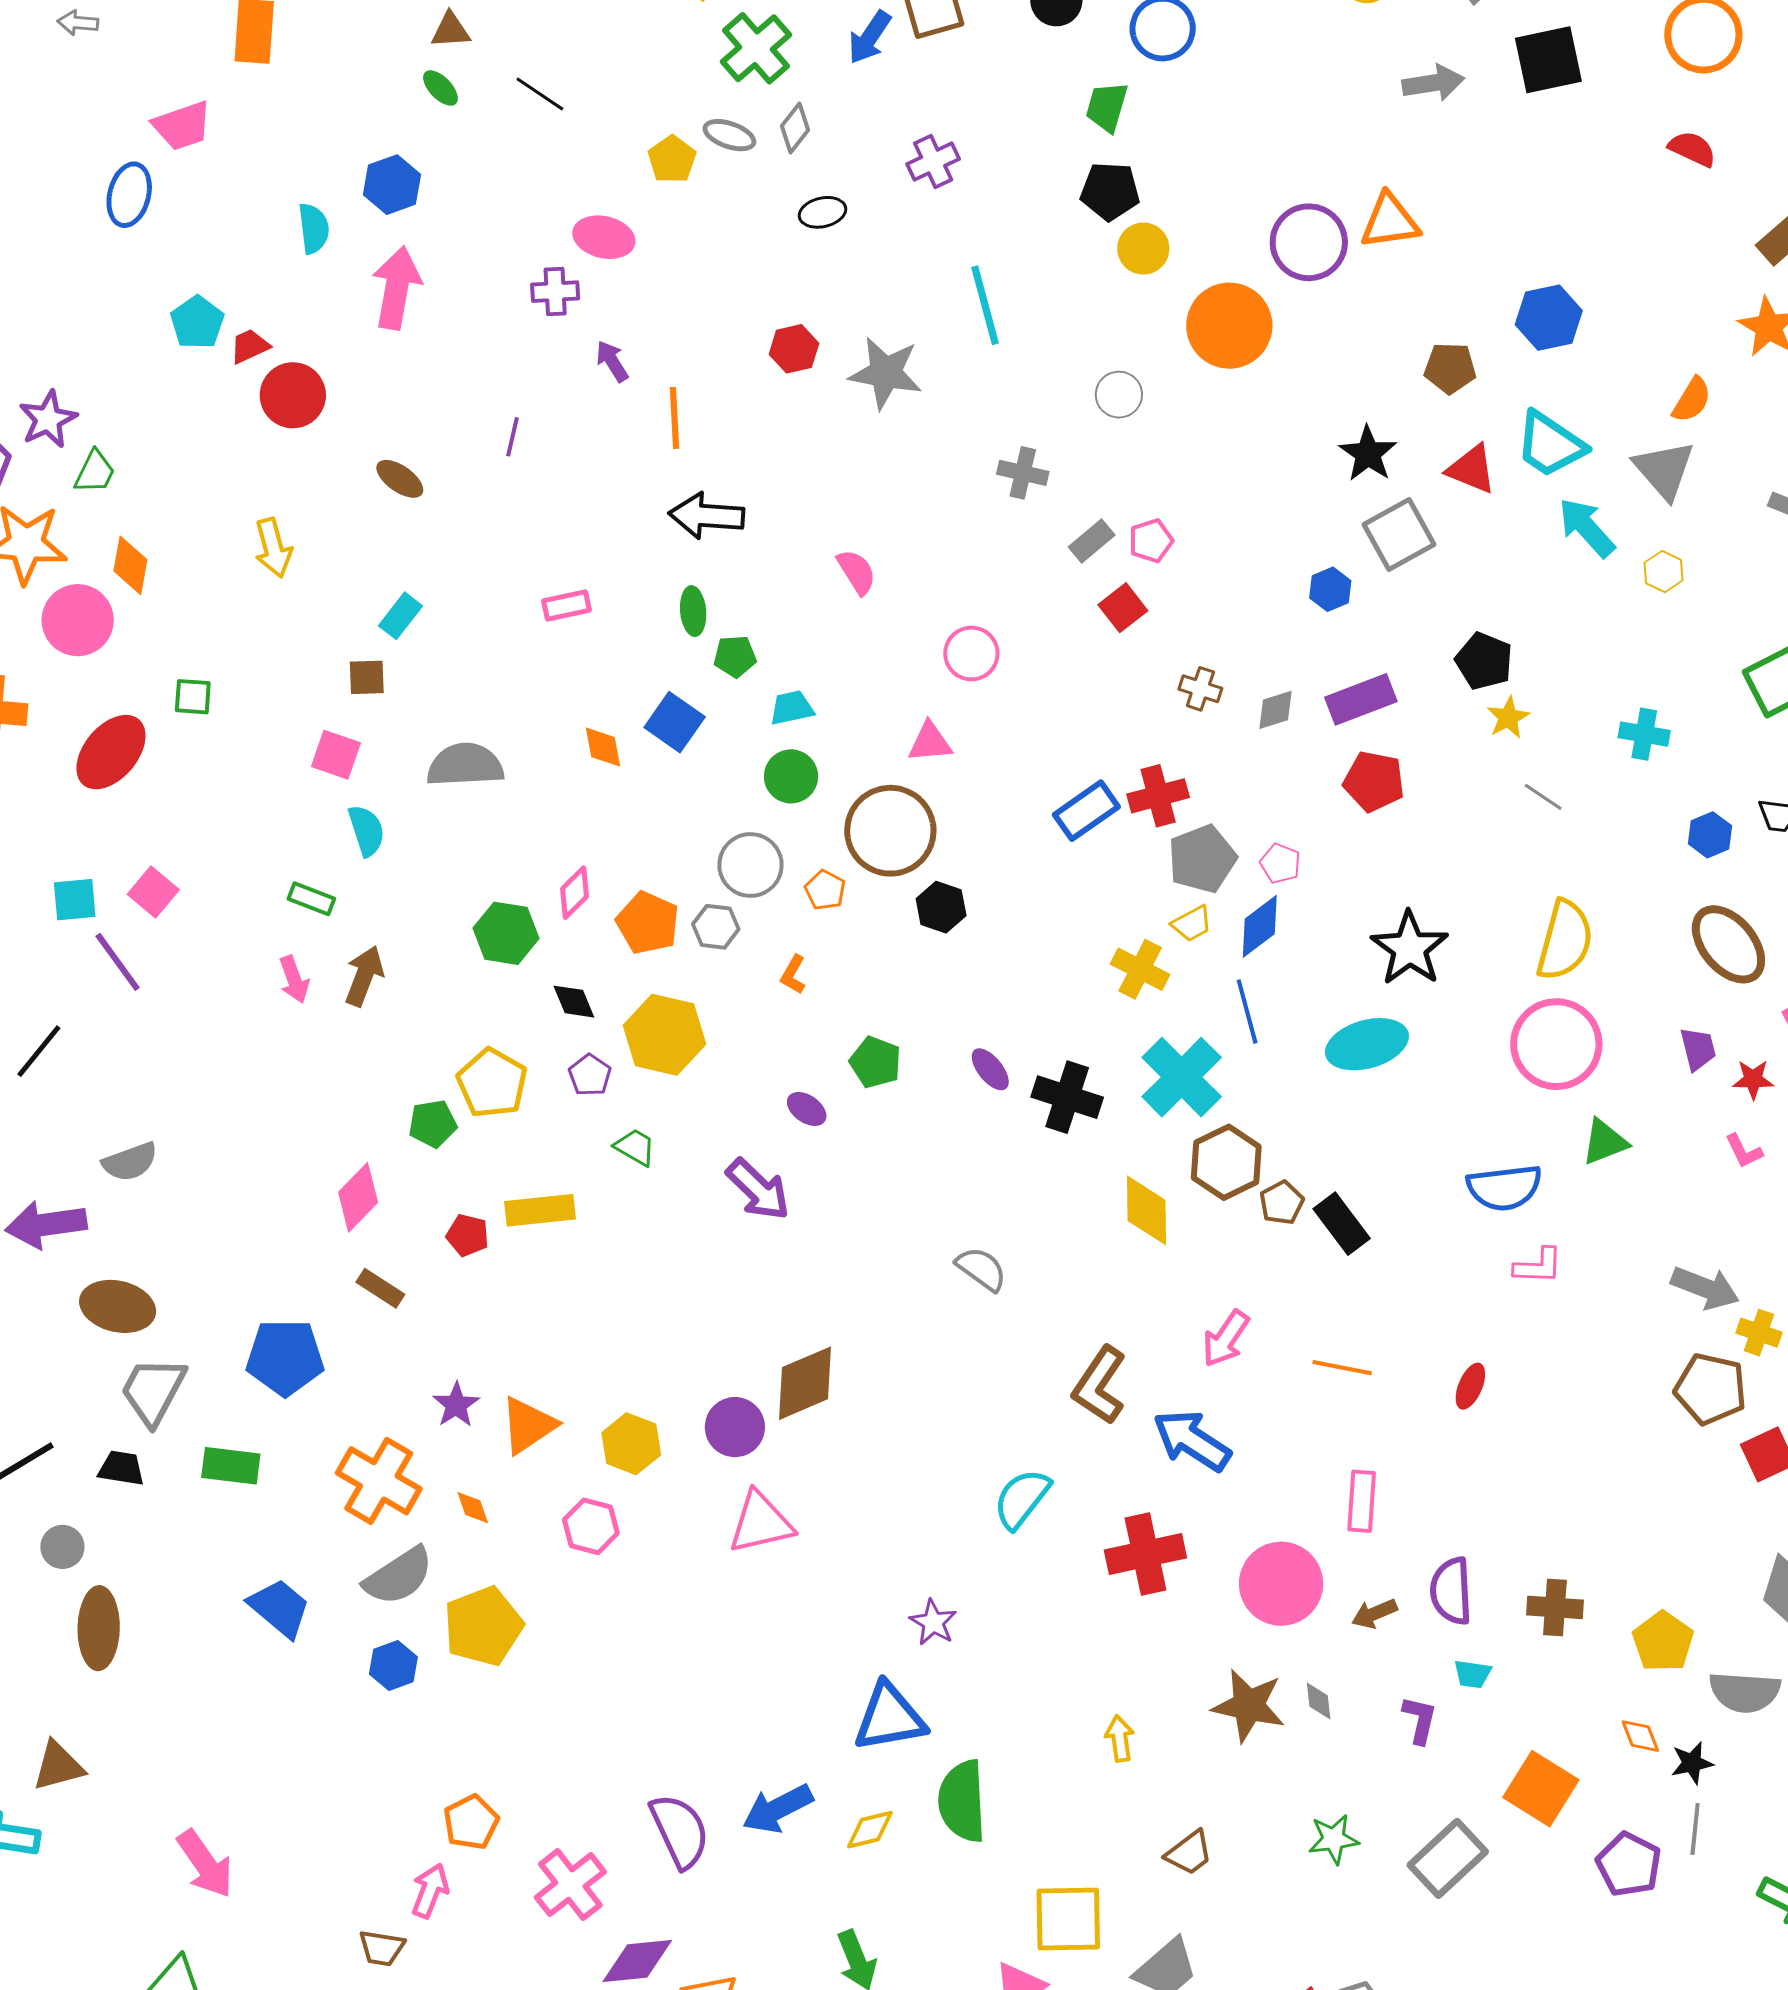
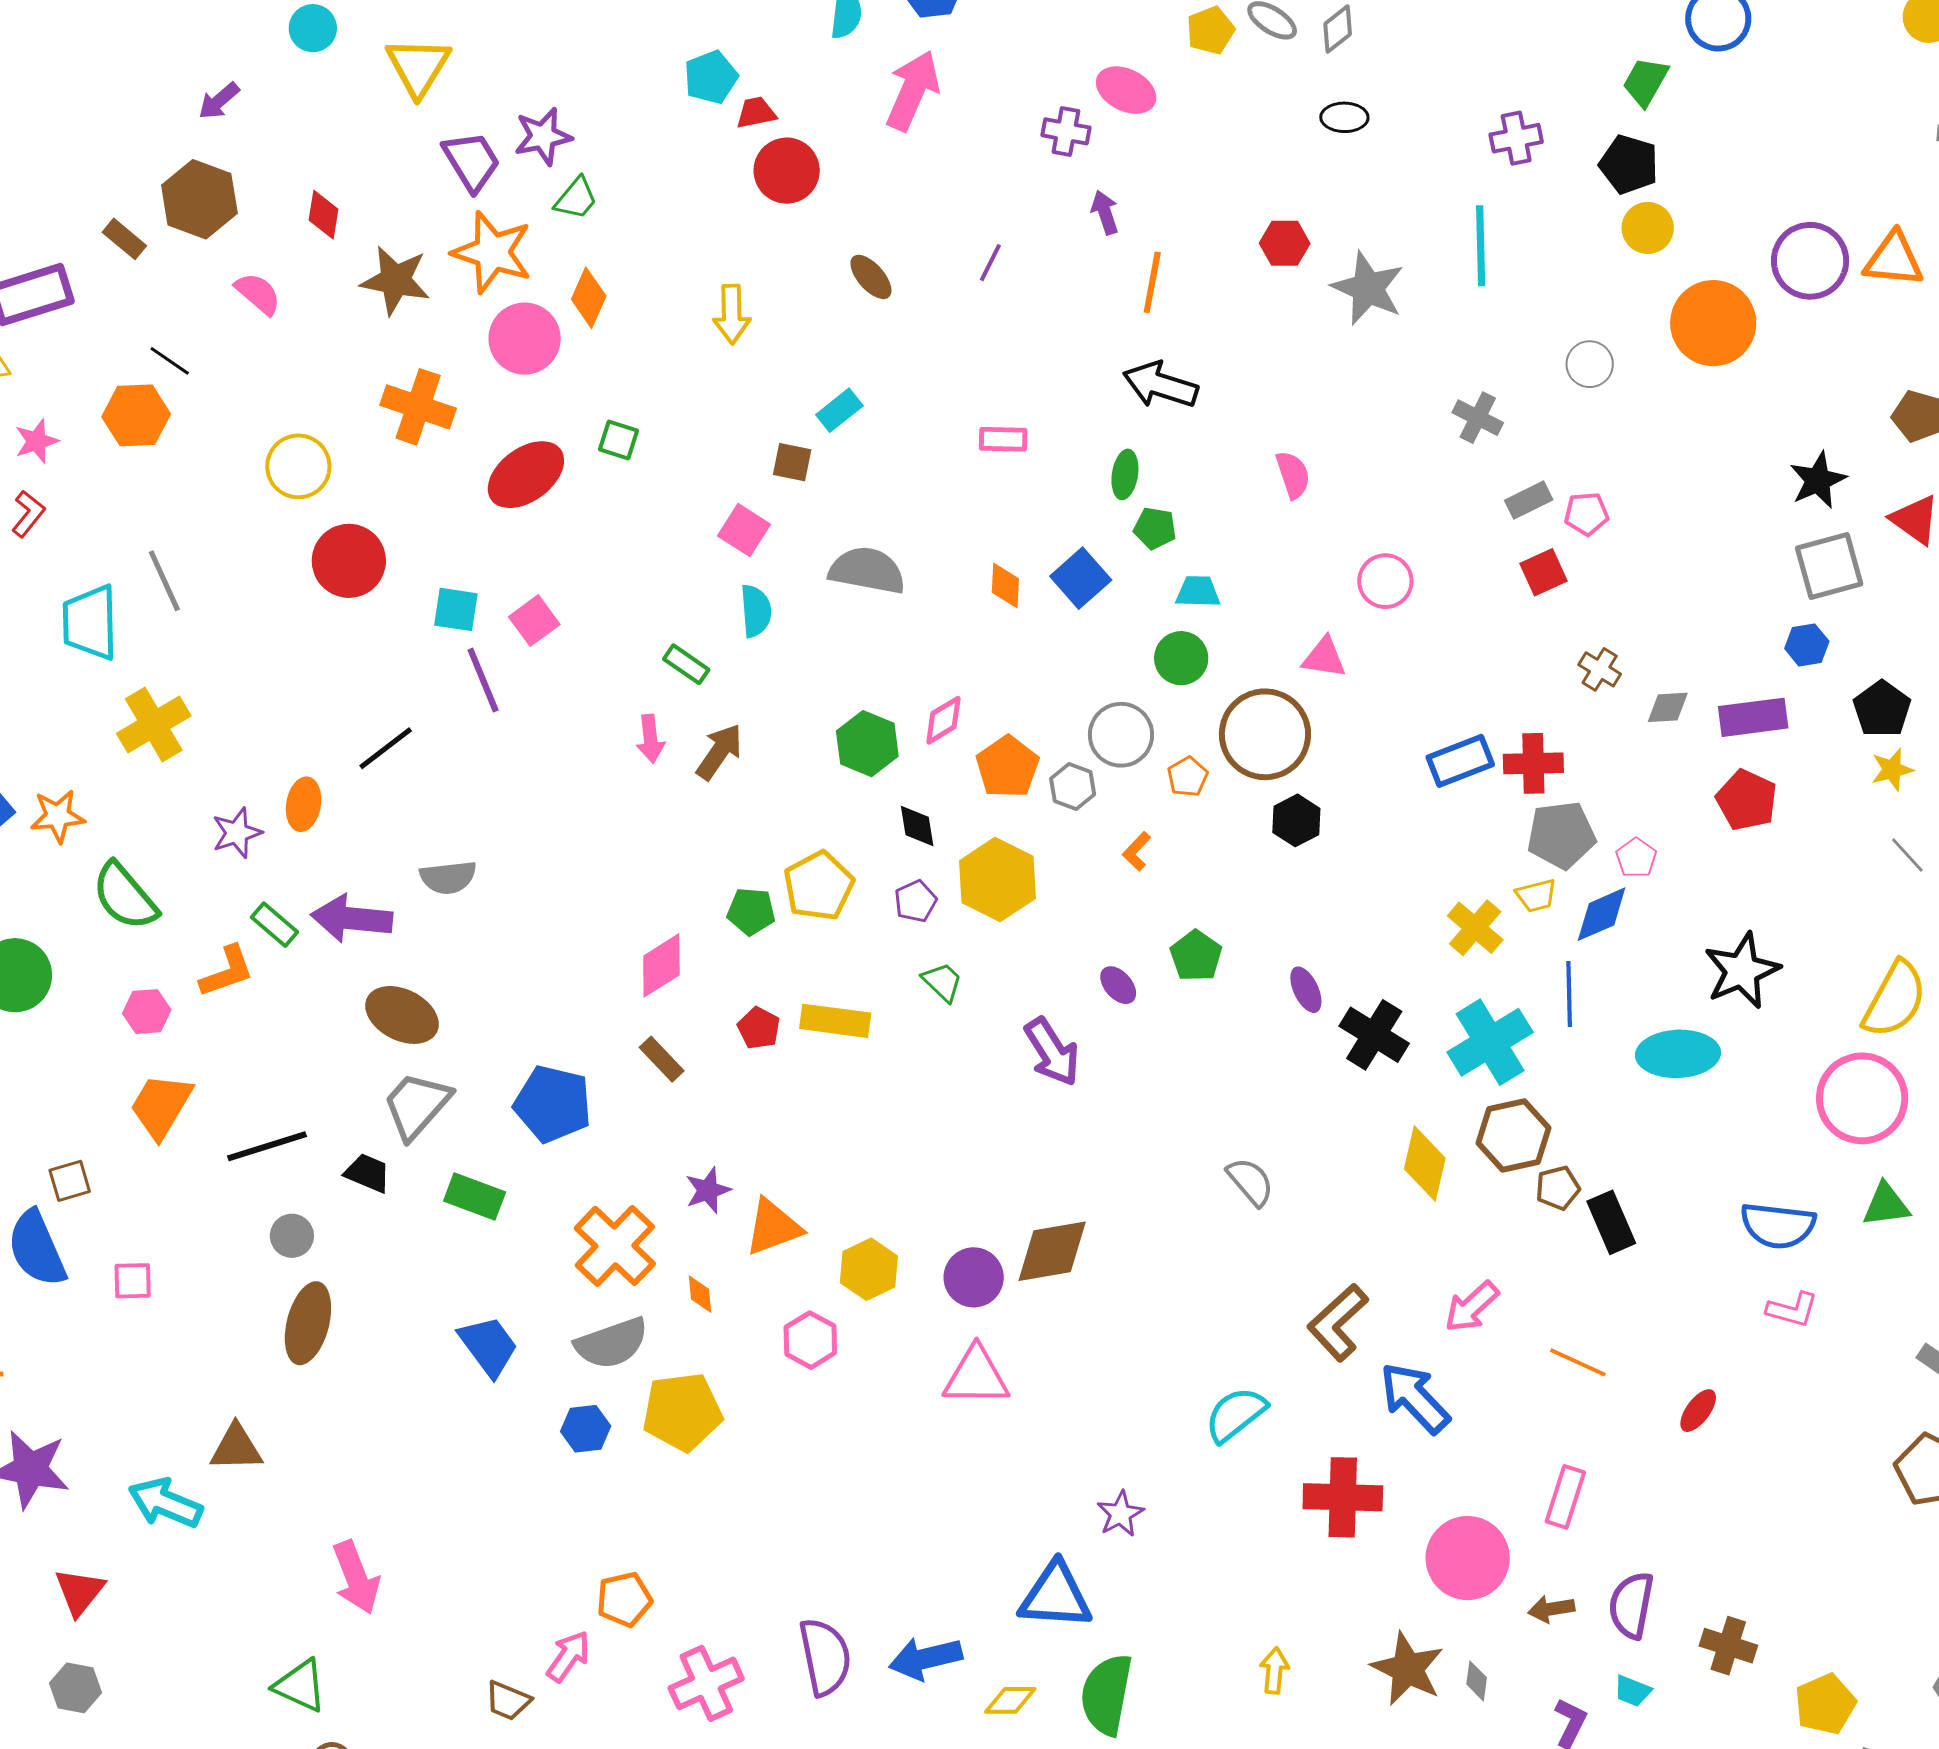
purple cross: (933, 161) -> (1516, 138), moved
blue hexagon: (1330, 589) -> (1807, 645), moved

